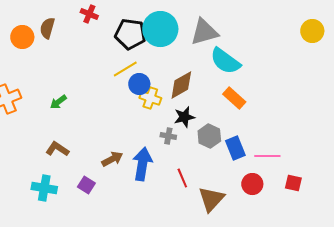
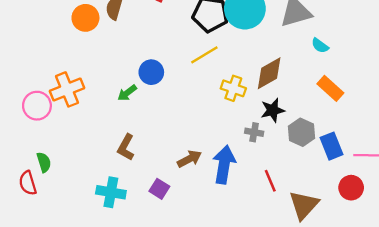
cyan semicircle: (225, 61) -> (320, 46), size x0.5
blue circle: (139, 84) -> (151, 72), moved
brown L-shape: (57, 149) -> (126, 147), turned -95

